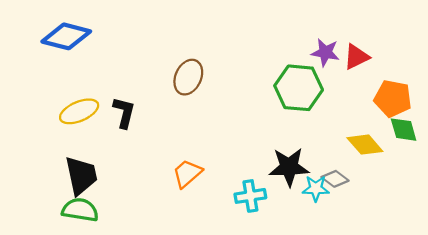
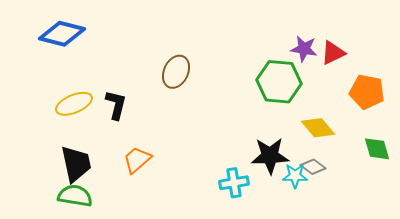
green diamond: (404, 130) -> (377, 149), moved
yellow diamond: (365, 145) -> (318, 128), moved
orange trapezoid: (187, 173) -> (137, 160), moved

